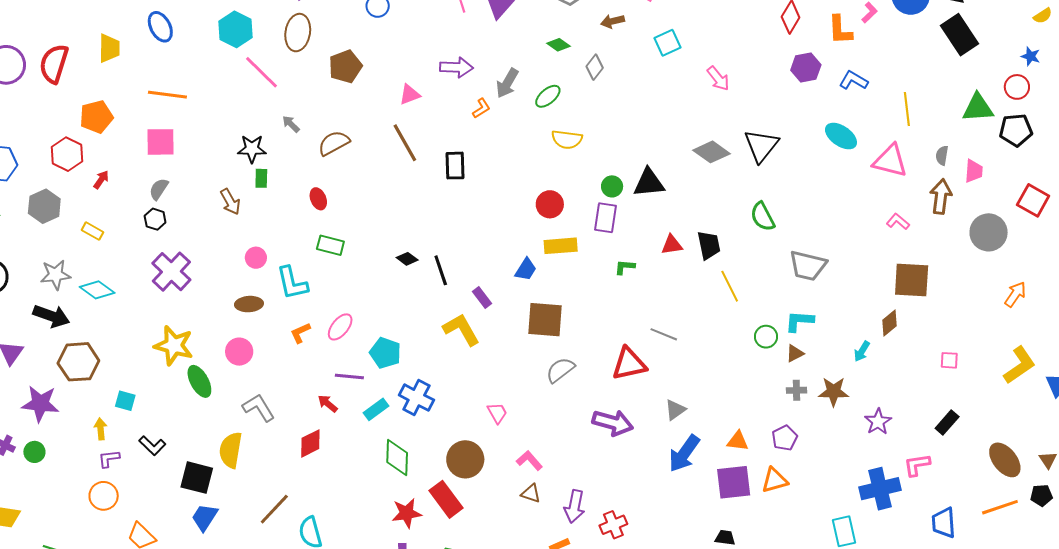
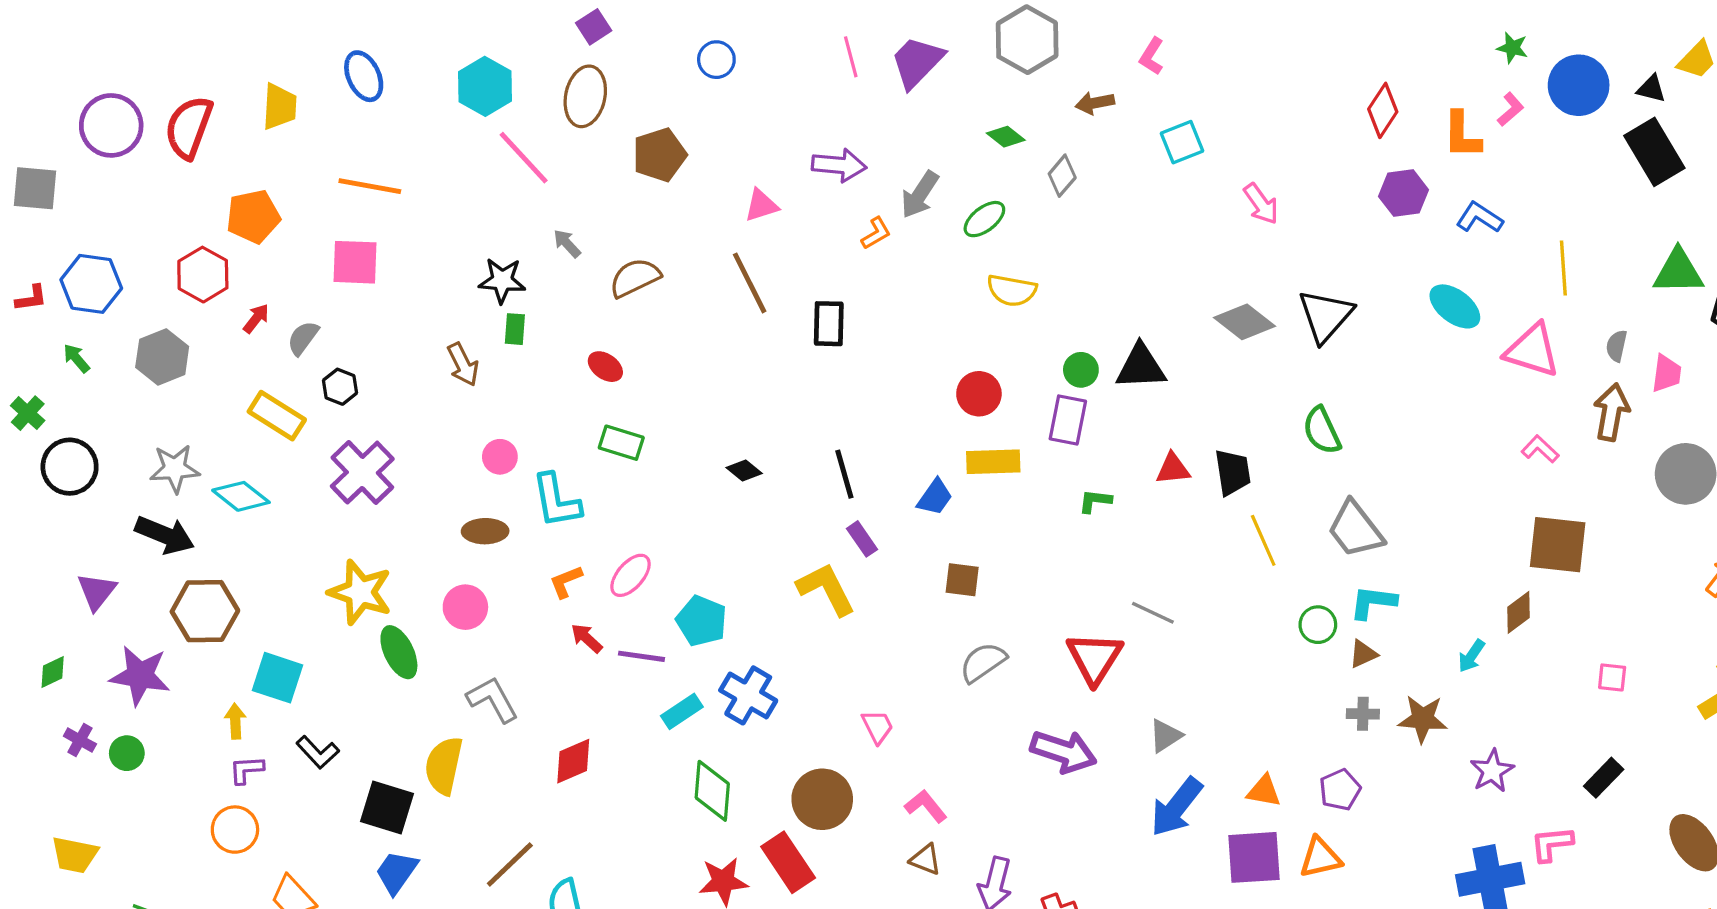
gray semicircle: (159, 189) -> (303, 338), moved
red ellipse: (318, 199) -> (605, 367), turned -35
yellow rectangle: (93, 231) -> (277, 416), moved, size x1.6
gray trapezoid: (808, 266) -> (1355, 529), moved, turned 36
black line: (441, 270) -> (844, 474), moved
brown square: (545, 320) -> (962, 580), size x0.6
red triangle: (629, 364) -> (1095, 658), turned -48
cyan square: (125, 401) -> (277, 678), size x1.5
red arrow: (328, 404) -> (587, 638), moved

